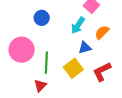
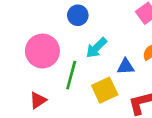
cyan arrow: (78, 25) -> (96, 48), moved
red triangle: (40, 86) -> (38, 100), moved

